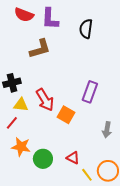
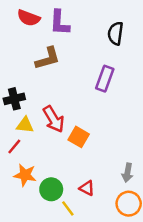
black semicircle: (86, 29) -> (116, 33), moved
purple rectangle: (90, 92) -> (105, 79), moved
gray arrow: (107, 130) -> (127, 173), moved
yellow line: (87, 175) -> (68, 208), moved

